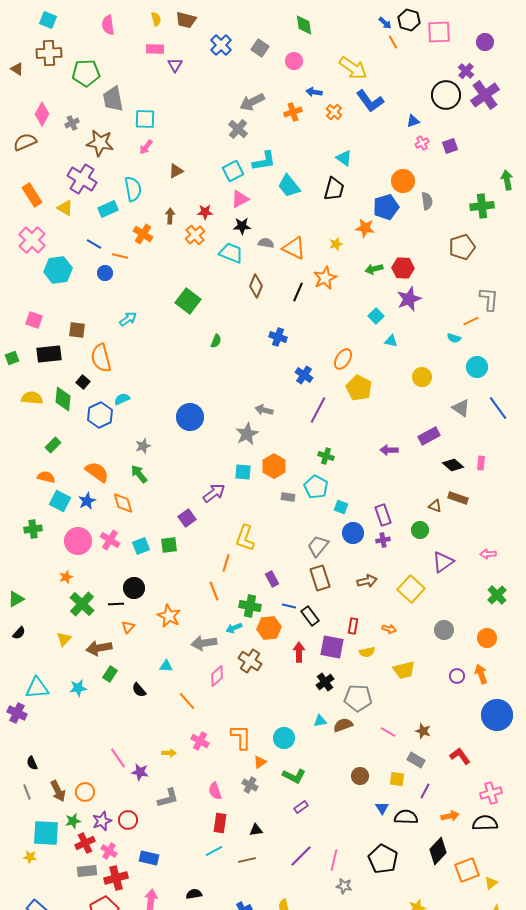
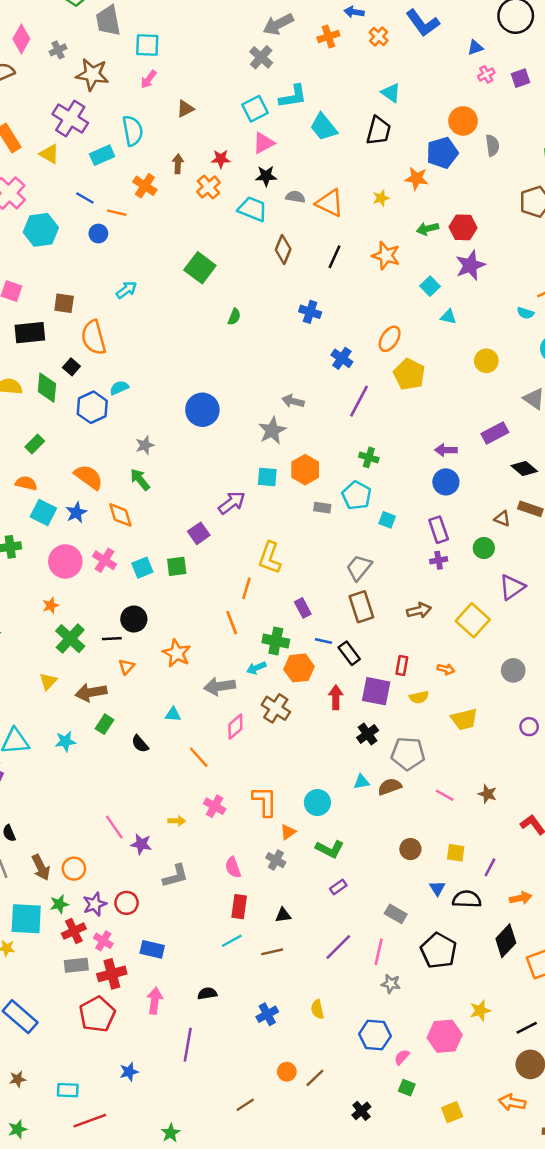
orange star: (325, 278) -> (386, 256), moved, turned -30
blue circle: (353, 533) -> (446, 482), moved
gray rectangle: (416, 760) -> (396, 914), moved

